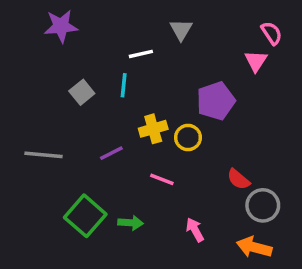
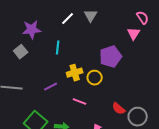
purple star: (61, 26) -> (32, 30), moved
white line: (141, 54) -> (68, 19), moved, turned -32
gray square: (82, 92) -> (21, 52), moved
red semicircle: (238, 179) -> (119, 109), moved

